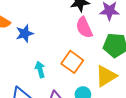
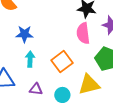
blue star: (25, 33) -> (24, 34), moved

